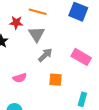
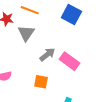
gray arrow: (45, 55) -> (47, 54), moved

